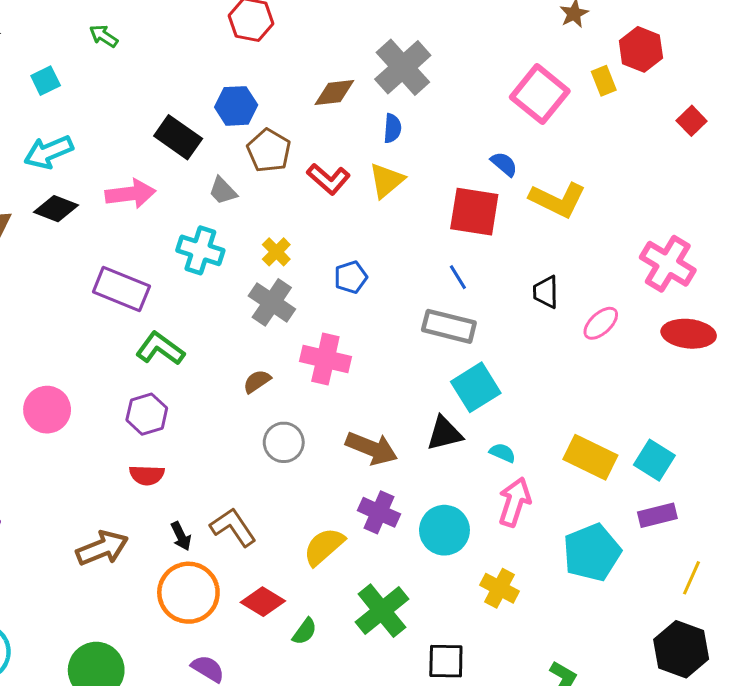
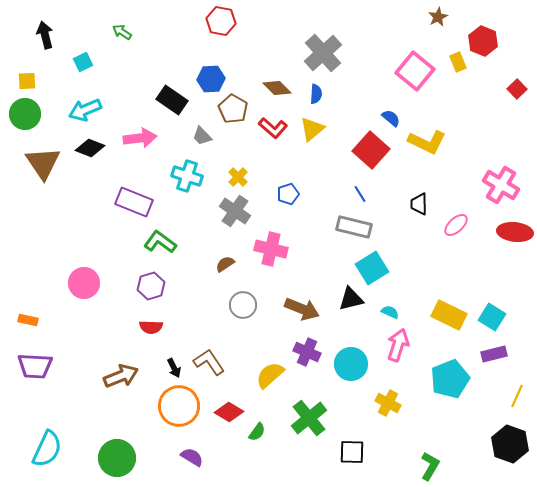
brown diamond: (334, 93) -> (277, 88), moved, turned 52
red square: (474, 212) -> (371, 150), turned 33

